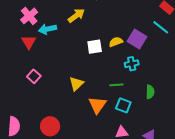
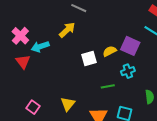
pink square: (34, 76) -> (33, 107), moved
yellow triangle: (76, 84) -> (68, 104), moved
green line: (116, 85) -> (108, 86), moved

